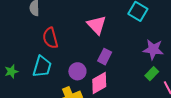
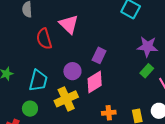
pink triangle: (97, 25) -> (69, 24), moved
cyan trapezoid: (42, 67) -> (38, 81), moved

